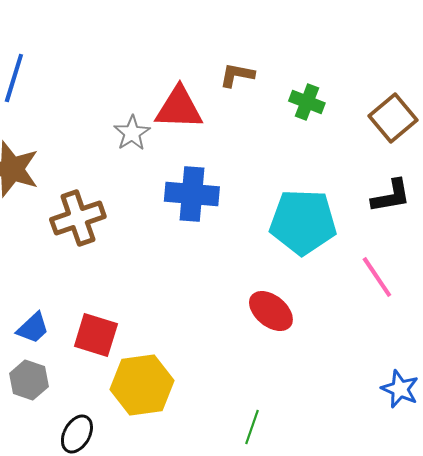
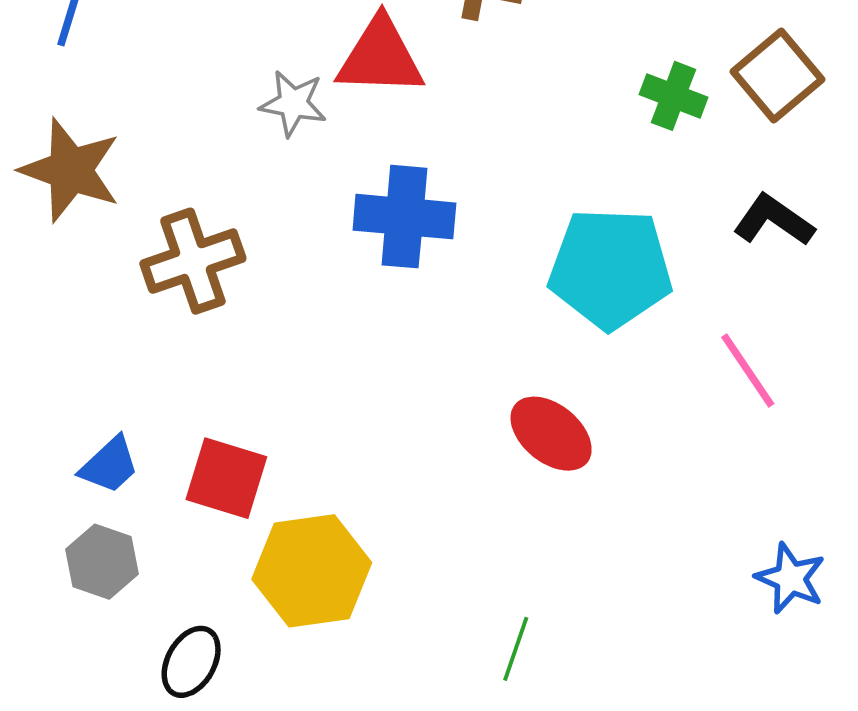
green cross: (307, 102) -> (674, 96), moved
gray star: (132, 133) -> (293, 103), turned -30
black L-shape: (391, 196) -> (774, 220), turned -135

